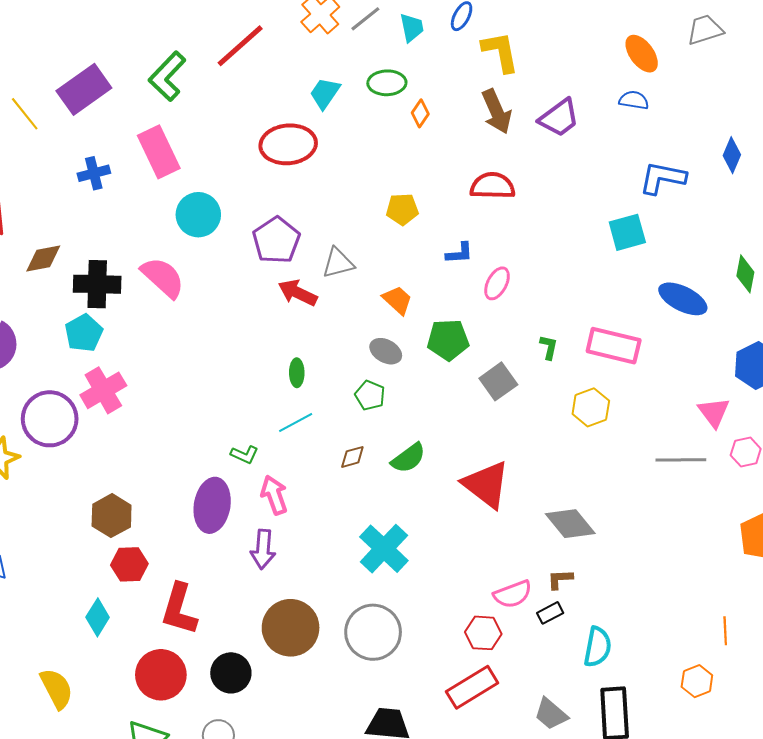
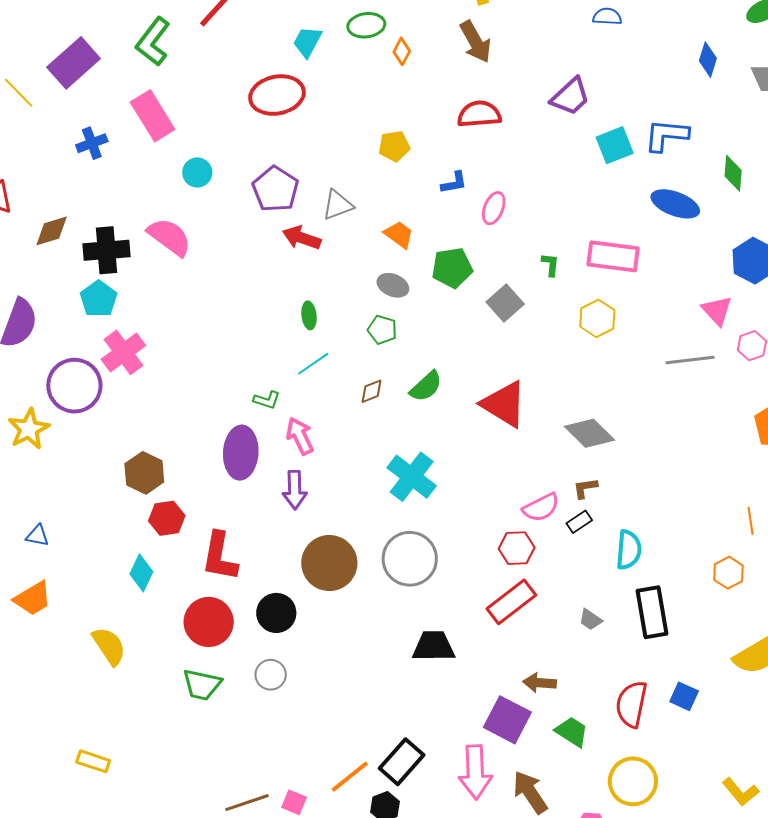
purple trapezoid: (559, 118) -> (570, 96), moved
blue L-shape: (662, 178) -> (666, 135), moved
cyan circle: (198, 215) -> (197, 172), size x0.7
gray trapezoid: (551, 714) -> (590, 620), size x0.7

